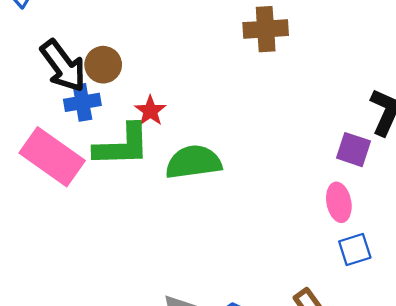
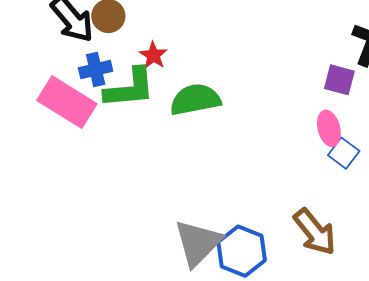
blue cross: (82, 102) -> (96, 69), moved
blue square: (355, 250) -> (344, 153), moved, turned -32

